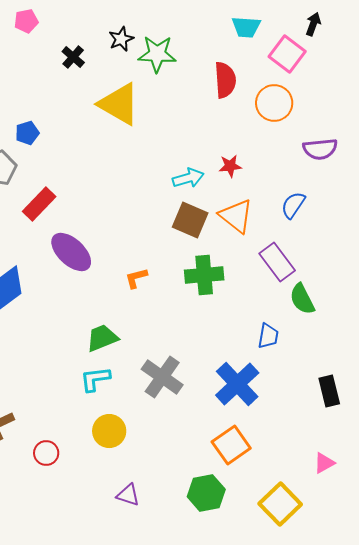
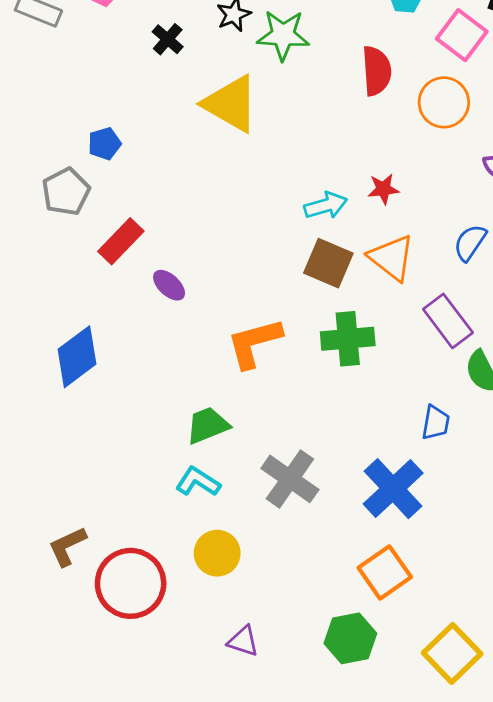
purple ellipse: (71, 252) -> (169, 285), moved, size x0.6
orange L-shape: (136, 278) -> (254, 343), size x1.8
cyan L-shape: (95, 379) -> (198, 482), turned 40
red circle: (46, 453) -> (131, 583), size x2.0

